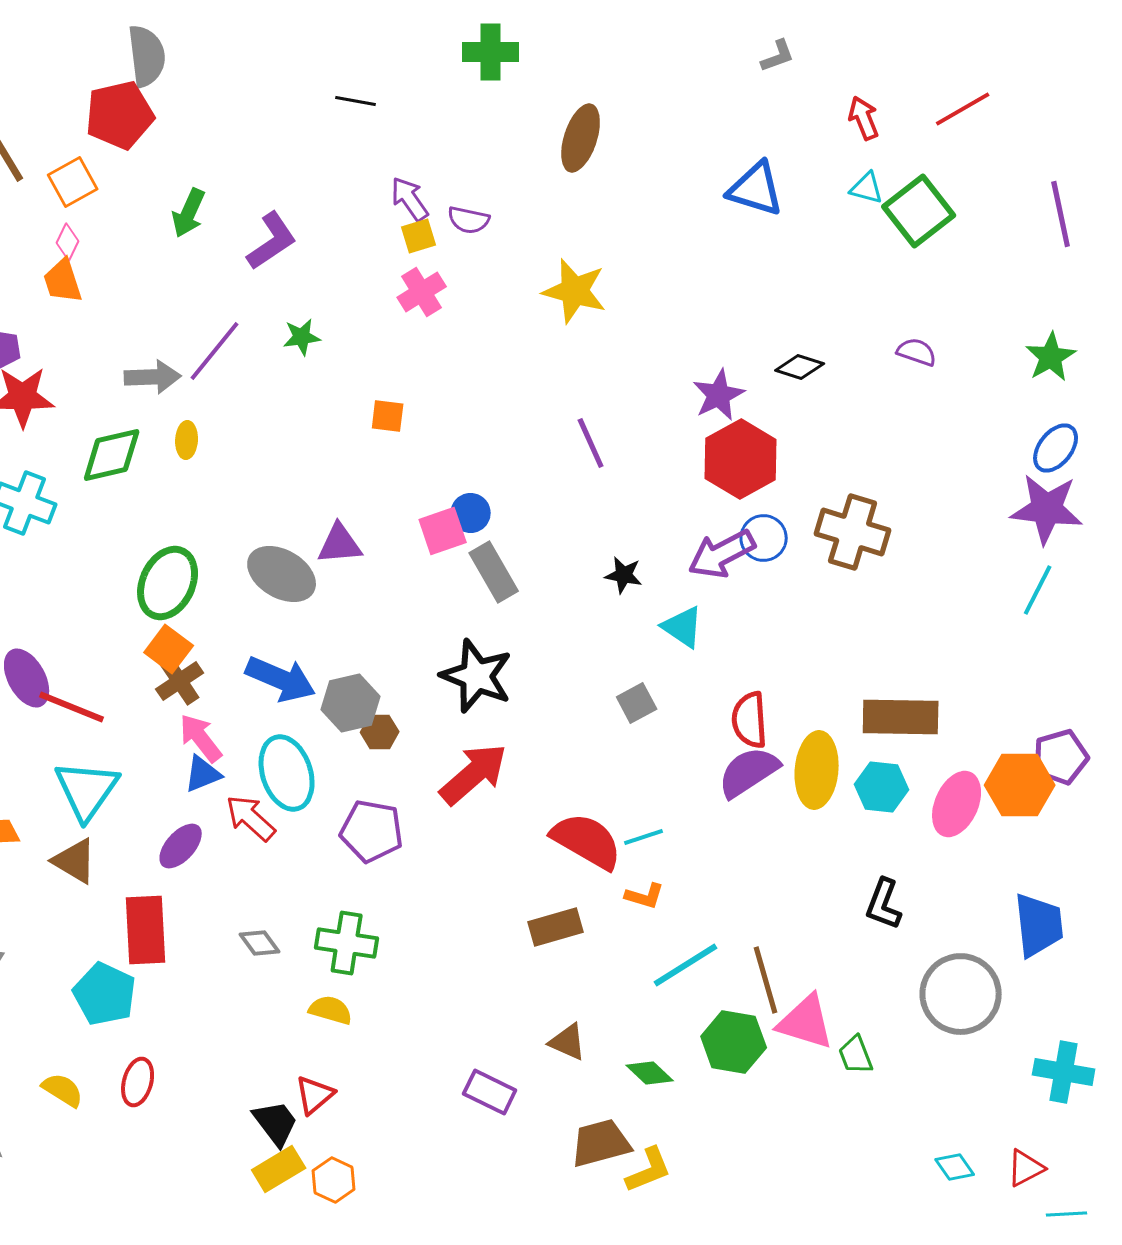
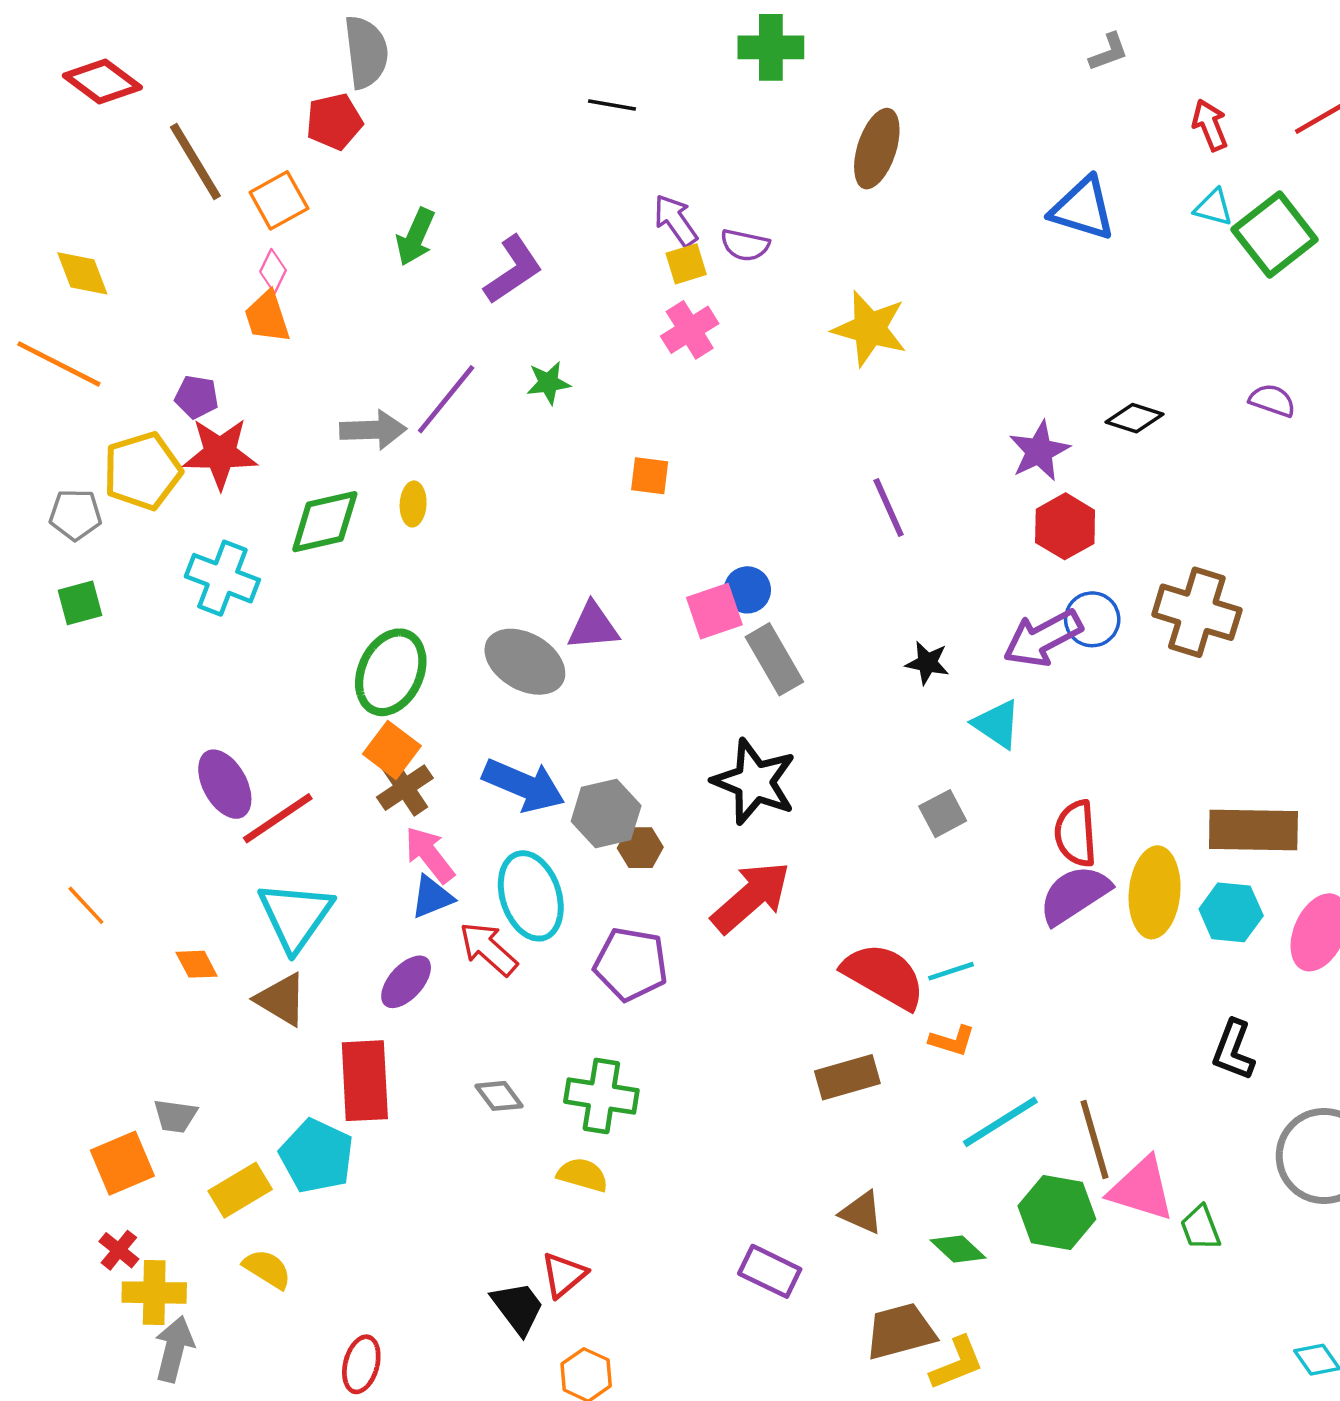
red pentagon: (120, 115) -> (334, 122), size x0.7
red hexagon: (741, 459) -> (1065, 526), size x0.7
red line: (72, 707) -> (278, 818), turned -56
red ellipse: (138, 1082) -> (361, 1364), moved
yellow rectangle: (279, 1169) -> (240, 1190), moved

